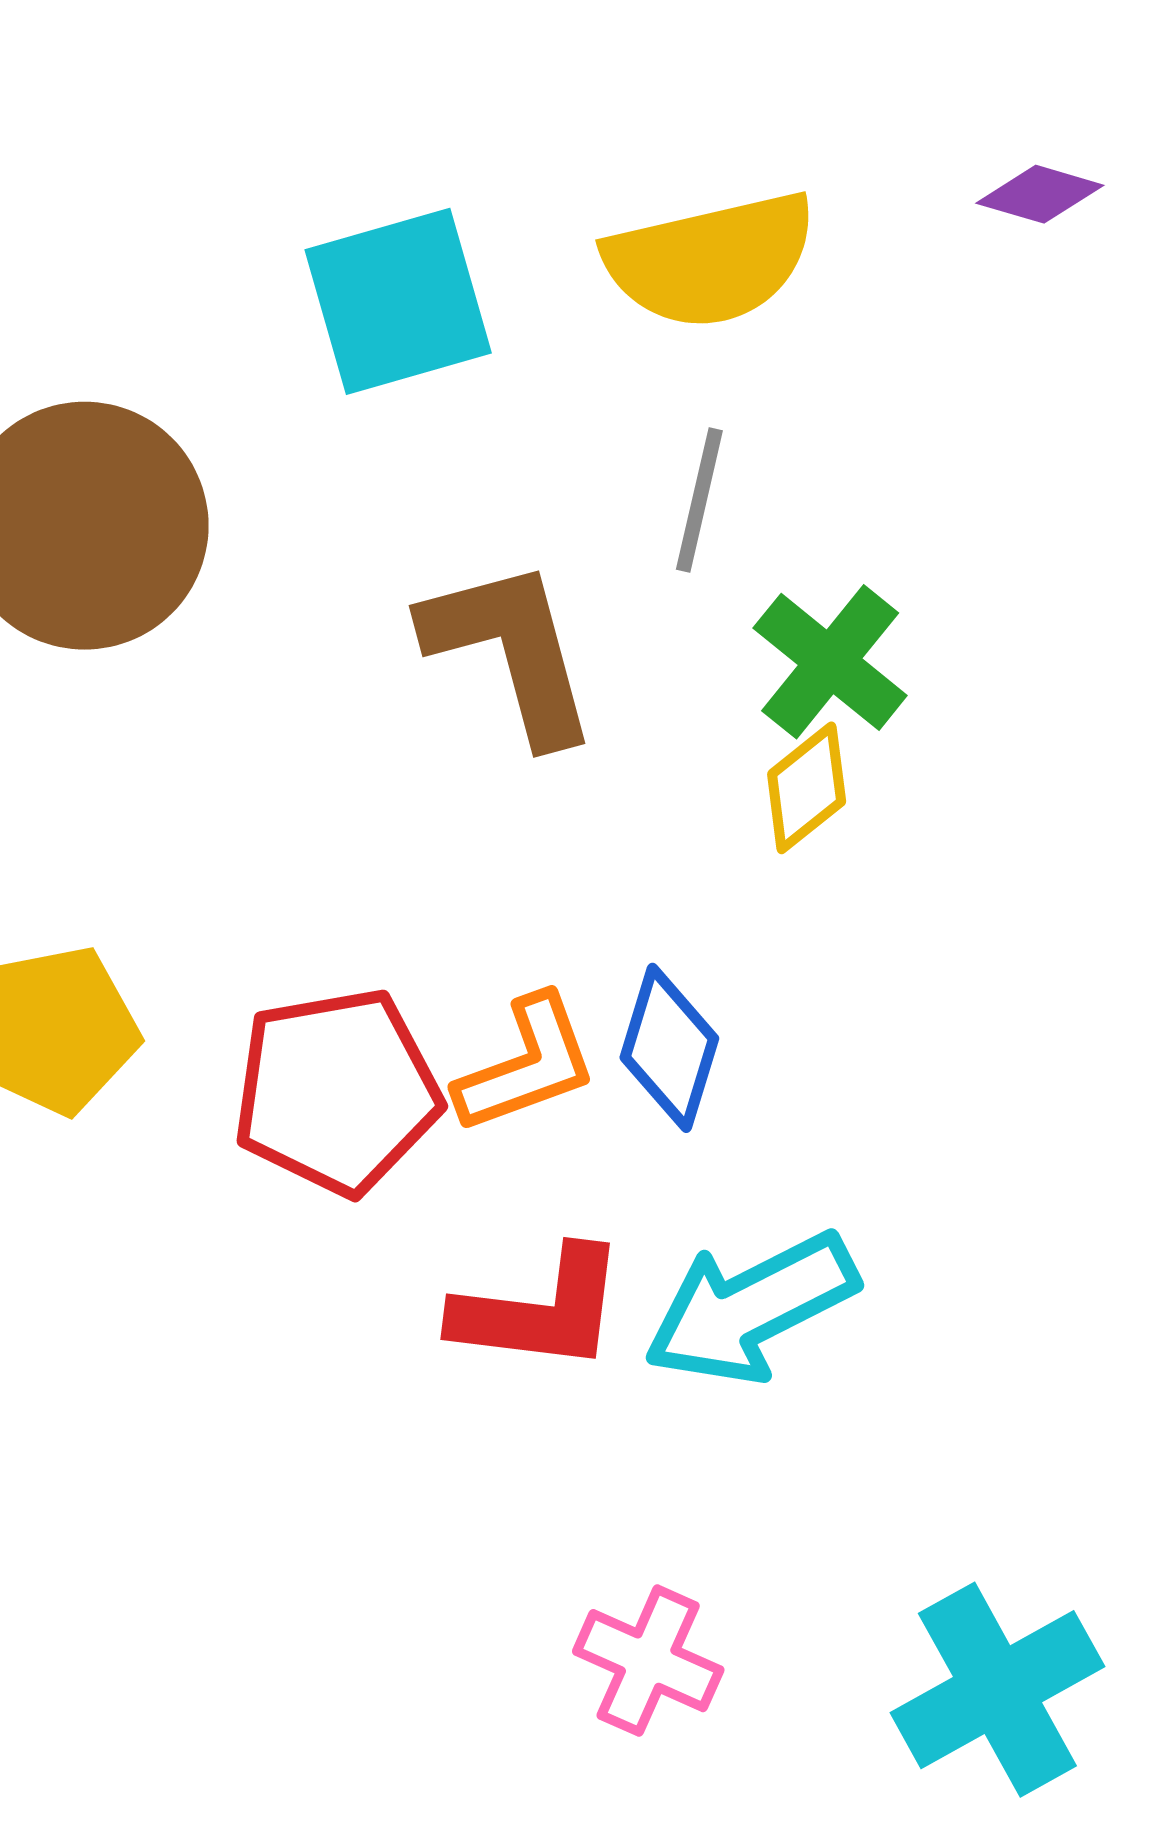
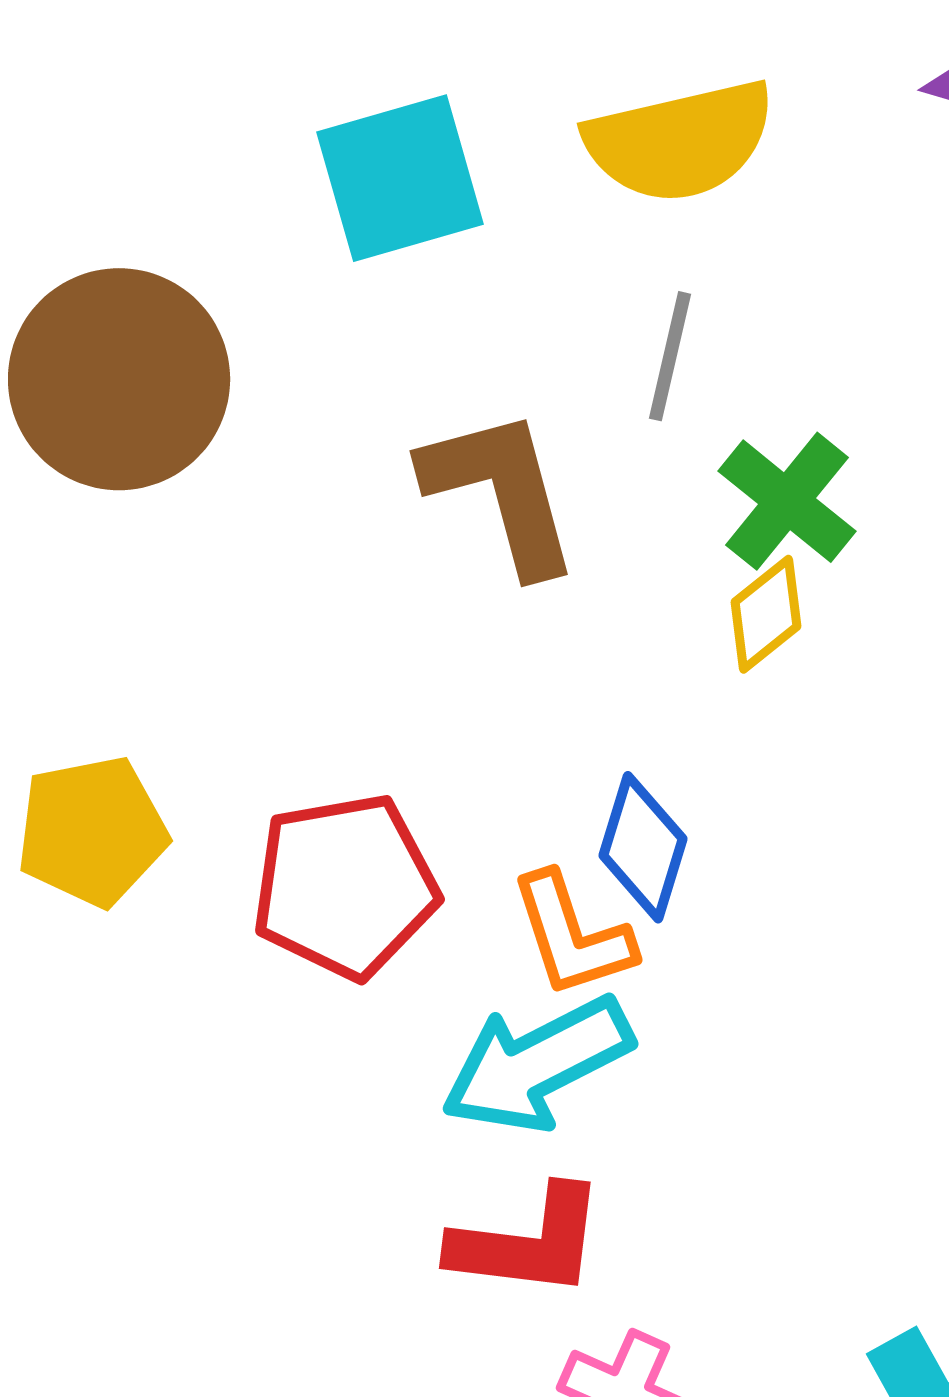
orange L-shape: (527, 1065) -> (572, 935), moved, turned 92
cyan arrow: (751, 1308) -> (537, 1064), moved
red L-shape: (540, 1310) -> (528, 1242), moved

